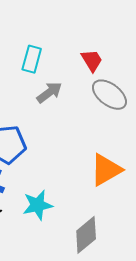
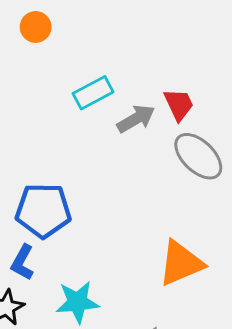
cyan rectangle: (32, 59) -> (93, 93), turned 40
gray arrow: (49, 92) -> (136, 119), moved

